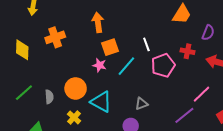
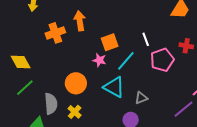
orange arrow: (98, 22) -> (80, 21), moved
yellow diamond: (22, 50) -> (21, 62), moved, turned -30
gray semicircle: (49, 97) -> (51, 104), moved, size x1.5
cyan triangle: (101, 102) -> (114, 87), moved

